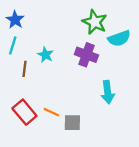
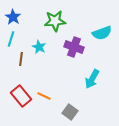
green star: (95, 22) -> (55, 21), moved, turned -30
cyan arrow: (108, 92) -> (92, 79), turned 36
gray square: (72, 123) -> (70, 112), moved, turned 35

